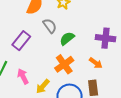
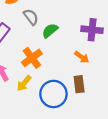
orange cross: (64, 64) -> (32, 58), moved

